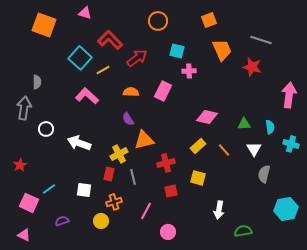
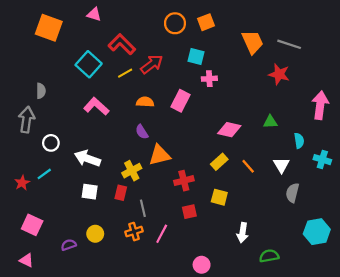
orange square: (209, 20) -> (206, 22), moved
orange trapezoid: (222, 50) -> (253, 42), moved
yellow line: (103, 70) -> (125, 73), moved
green triangle: (244, 124) -> (270, 122), moved
gray line: (133, 177) -> (143, 208), moved
cyan line: (49, 189) -> (44, 174), moved
white square: (84, 190) -> (90, 192), moved
orange cross: (114, 202) -> (134, 232), moved
yellow circle: (101, 221) -> (95, 234), moved
pink circle: (168, 232) -> (202, 265), moved

